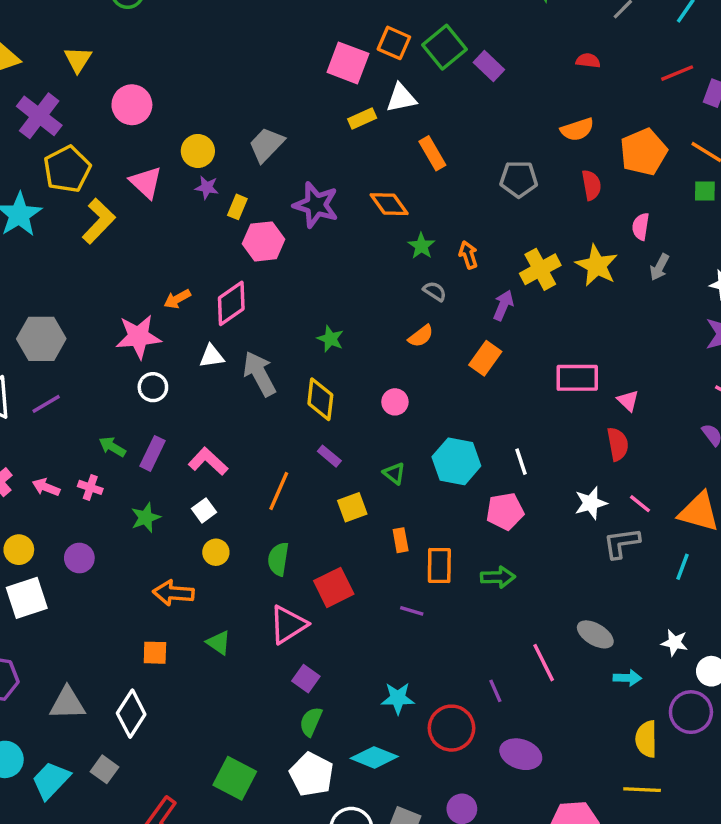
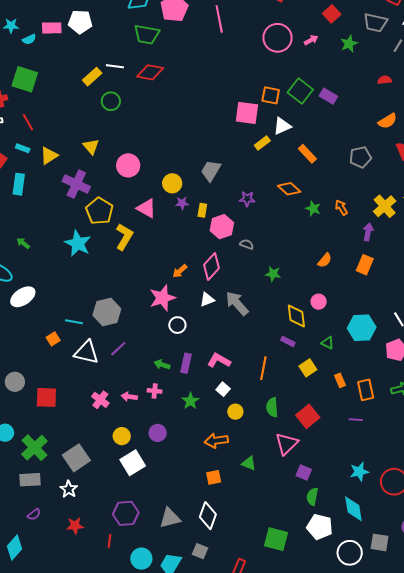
purple star: (316, 205) -> (247, 199), size x0.6
gray semicircle: (435, 291) -> (247, 244), moved
yellow diamond: (320, 399) -> (296, 316), moved
cyan diamond: (374, 757) -> (353, 509), turned 72

